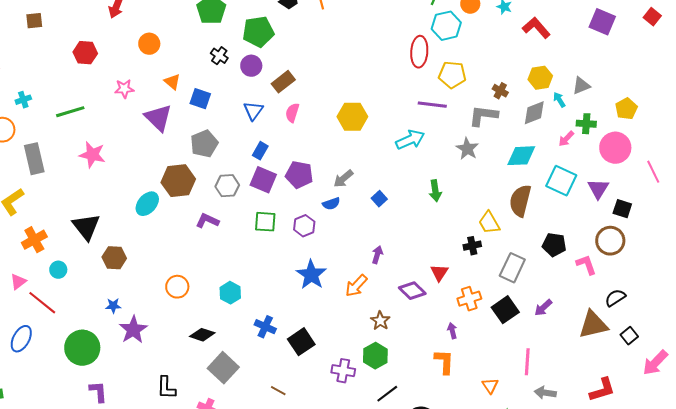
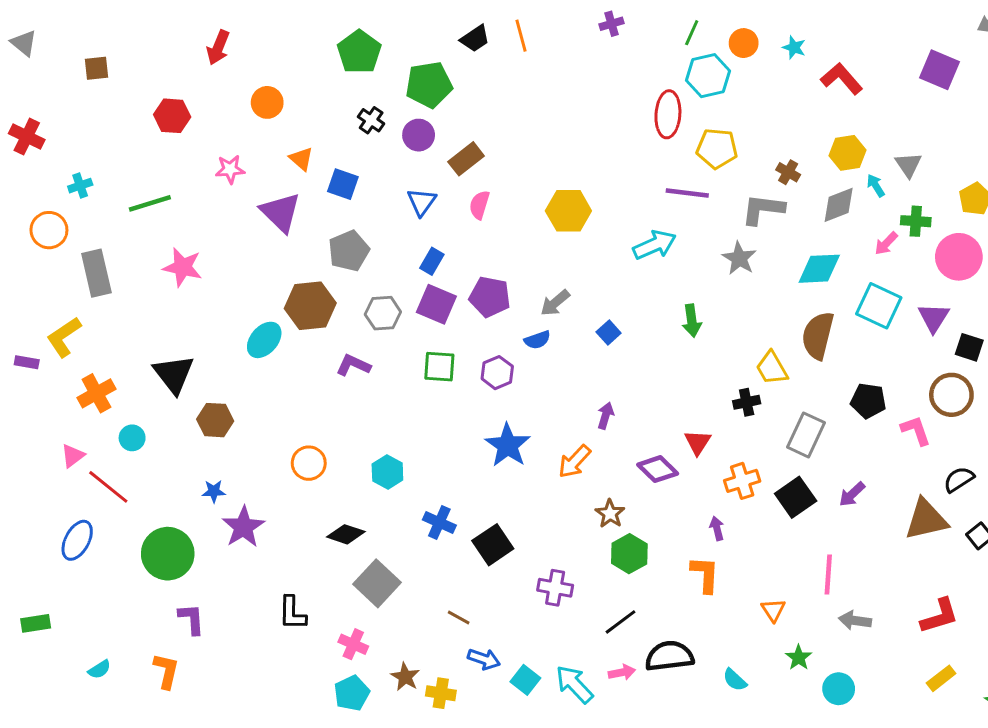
gray triangle: (581, 86) -> (908, 165), turned -42
green hexagon: (375, 356) -> (629, 554), moved

